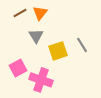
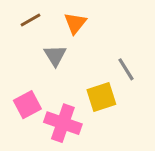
orange triangle: (40, 13) -> (75, 23), moved
yellow square: (58, 51) -> (101, 97), moved

